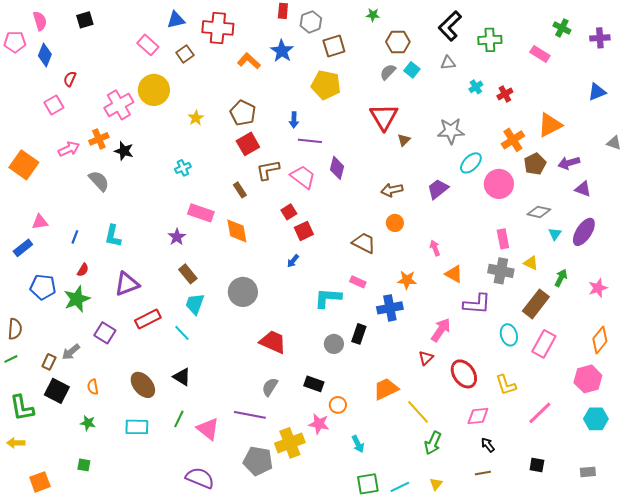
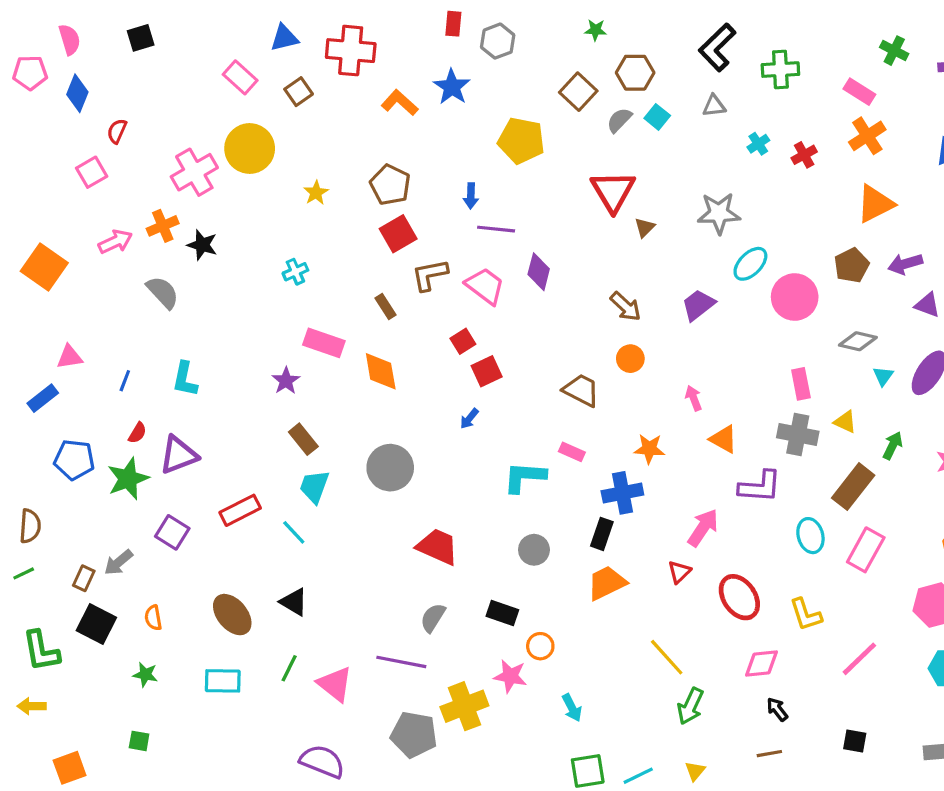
brown square: (334, 46) -> (578, 92), moved, turned -30
orange cross: (513, 140) -> (867, 136), moved
brown arrow: (392, 190) -> (626, 306), turned -125
purple triangle: (127, 284) -> (179, 455), moved
black rectangle: (359, 334) -> (602, 534), moved
orange trapezoid: (386, 389) -> (607, 583), moved

